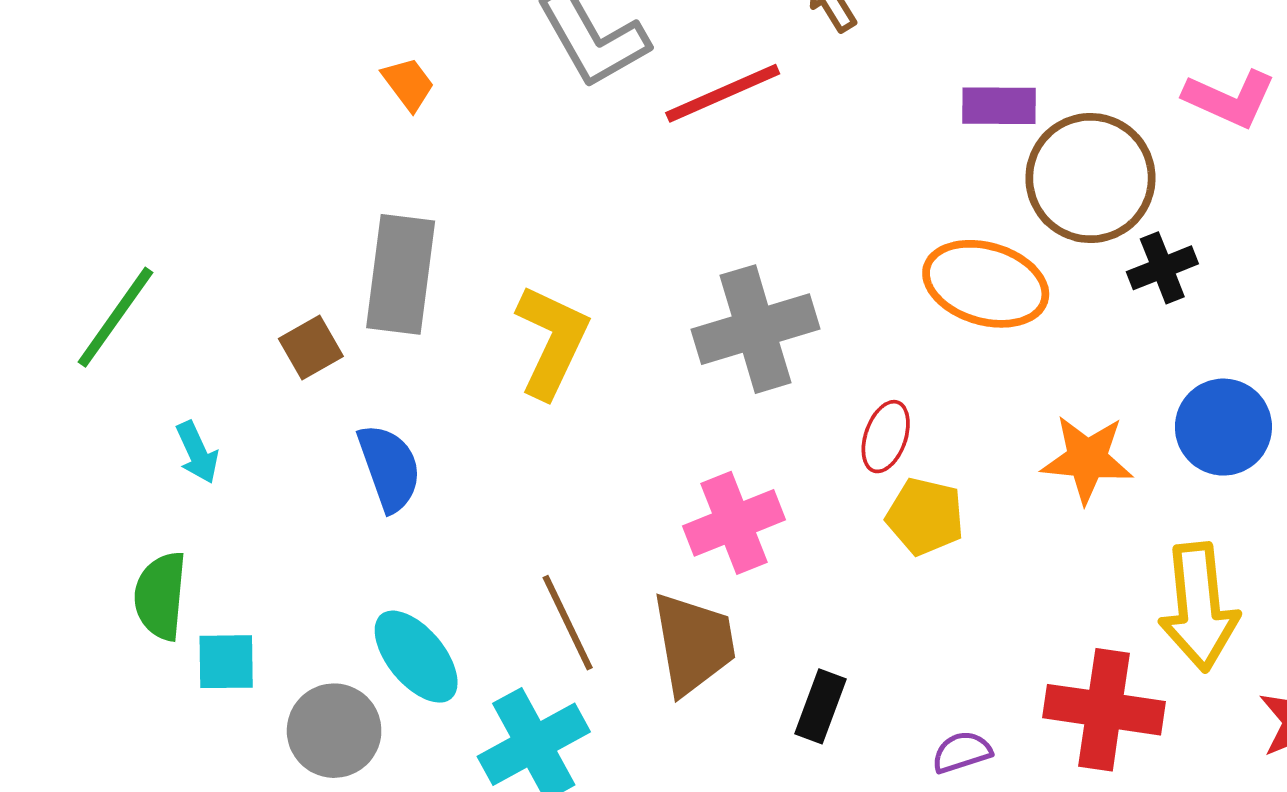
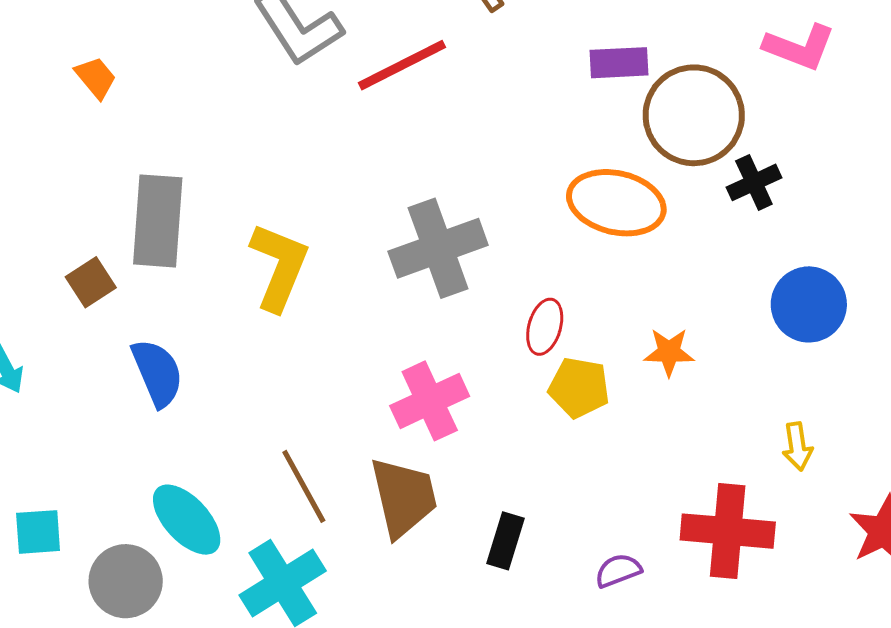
orange trapezoid: (408, 84) -> (96, 78), moved
orange star: (1087, 459) -> (669, 352), moved, size x0.7
yellow arrow: (1199, 607) -> (797, 446), size x0.5

